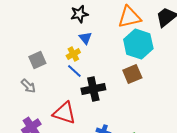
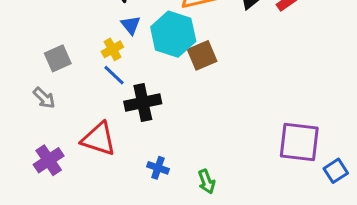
cyan hexagon: (138, 44) -> (173, 34), moved
brown square: (132, 74) -> (202, 55), moved

